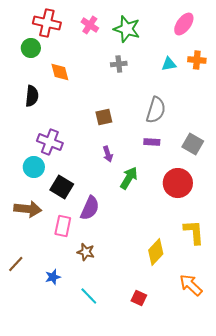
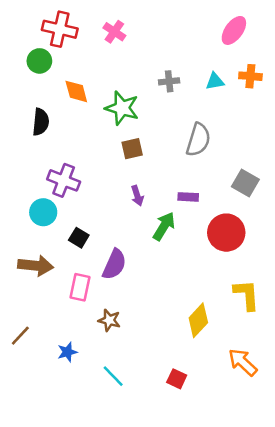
green star: (127, 29) -> (122, 108), moved
gray cross: (119, 64) -> (169, 81), moved
purple rectangle: (152, 142) -> (188, 197), moved
black square: (62, 187) -> (79, 238), size x0.7

